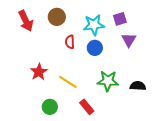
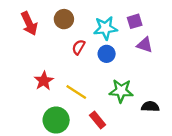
purple triangle: (129, 40) -> (145, 45), turned -42
red semicircle: (70, 42) -> (79, 47), turned 32
black semicircle: (138, 86) -> (150, 107), moved
green circle: (50, 107) -> (56, 120), size x1.5

